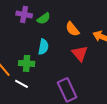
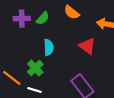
orange semicircle: (72, 29) -> (72, 12), moved
green cross: (27, 63) -> (35, 68), turned -35

